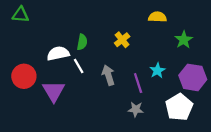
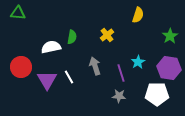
yellow semicircle: (157, 17) -> (138, 15), turned 105
green star: (184, 40) -> (170, 36), moved
white line: (79, 66) -> (69, 77), moved
white pentagon: (179, 107) -> (157, 94), turned 30

